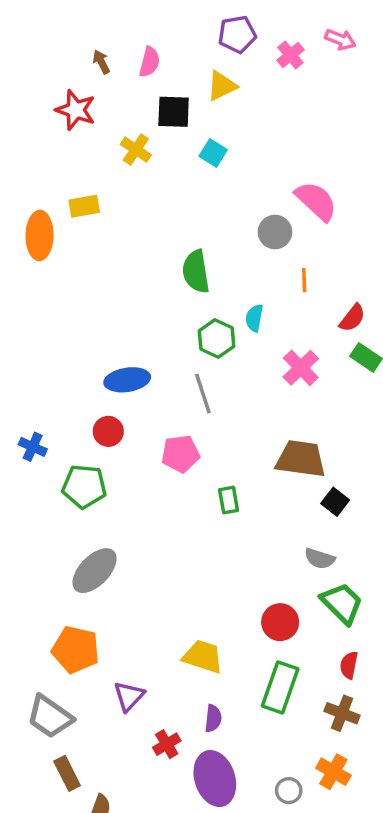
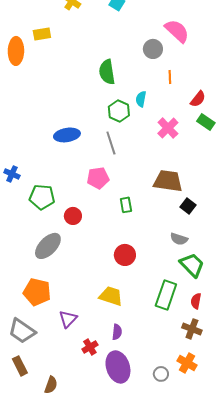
red circle: (108, 431) -> (73, 216), moved
red circle: (280, 622) -> (125, 255), moved
green rectangle: (280, 687) -> (166, 295), moved
brown rectangle: (67, 773) -> (20, 366), moved

